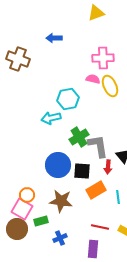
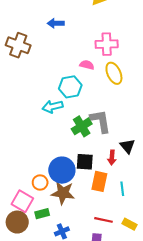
pink semicircle: (93, 79) -> (87, 65), moved
gray L-shape: (98, 146) -> (100, 121), moved
blue circle: (58, 165) -> (62, 170), moved
orange rectangle: (96, 190) -> (99, 181), turned -48
orange circle: (27, 195) -> (40, 182), moved

